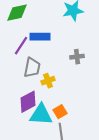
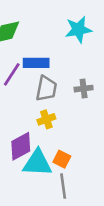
gray trapezoid: (32, 68) -> (46, 89), moved
orange square: (60, 112) -> (62, 159), turned -32

